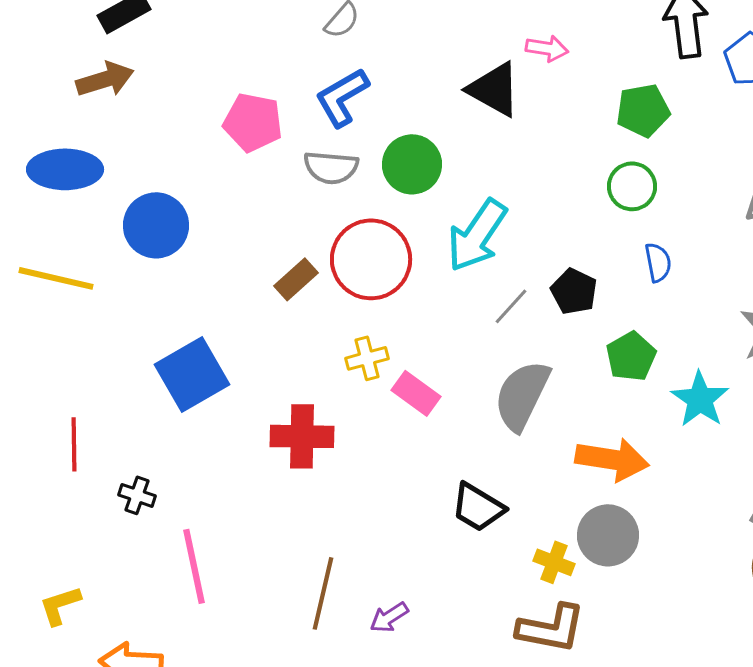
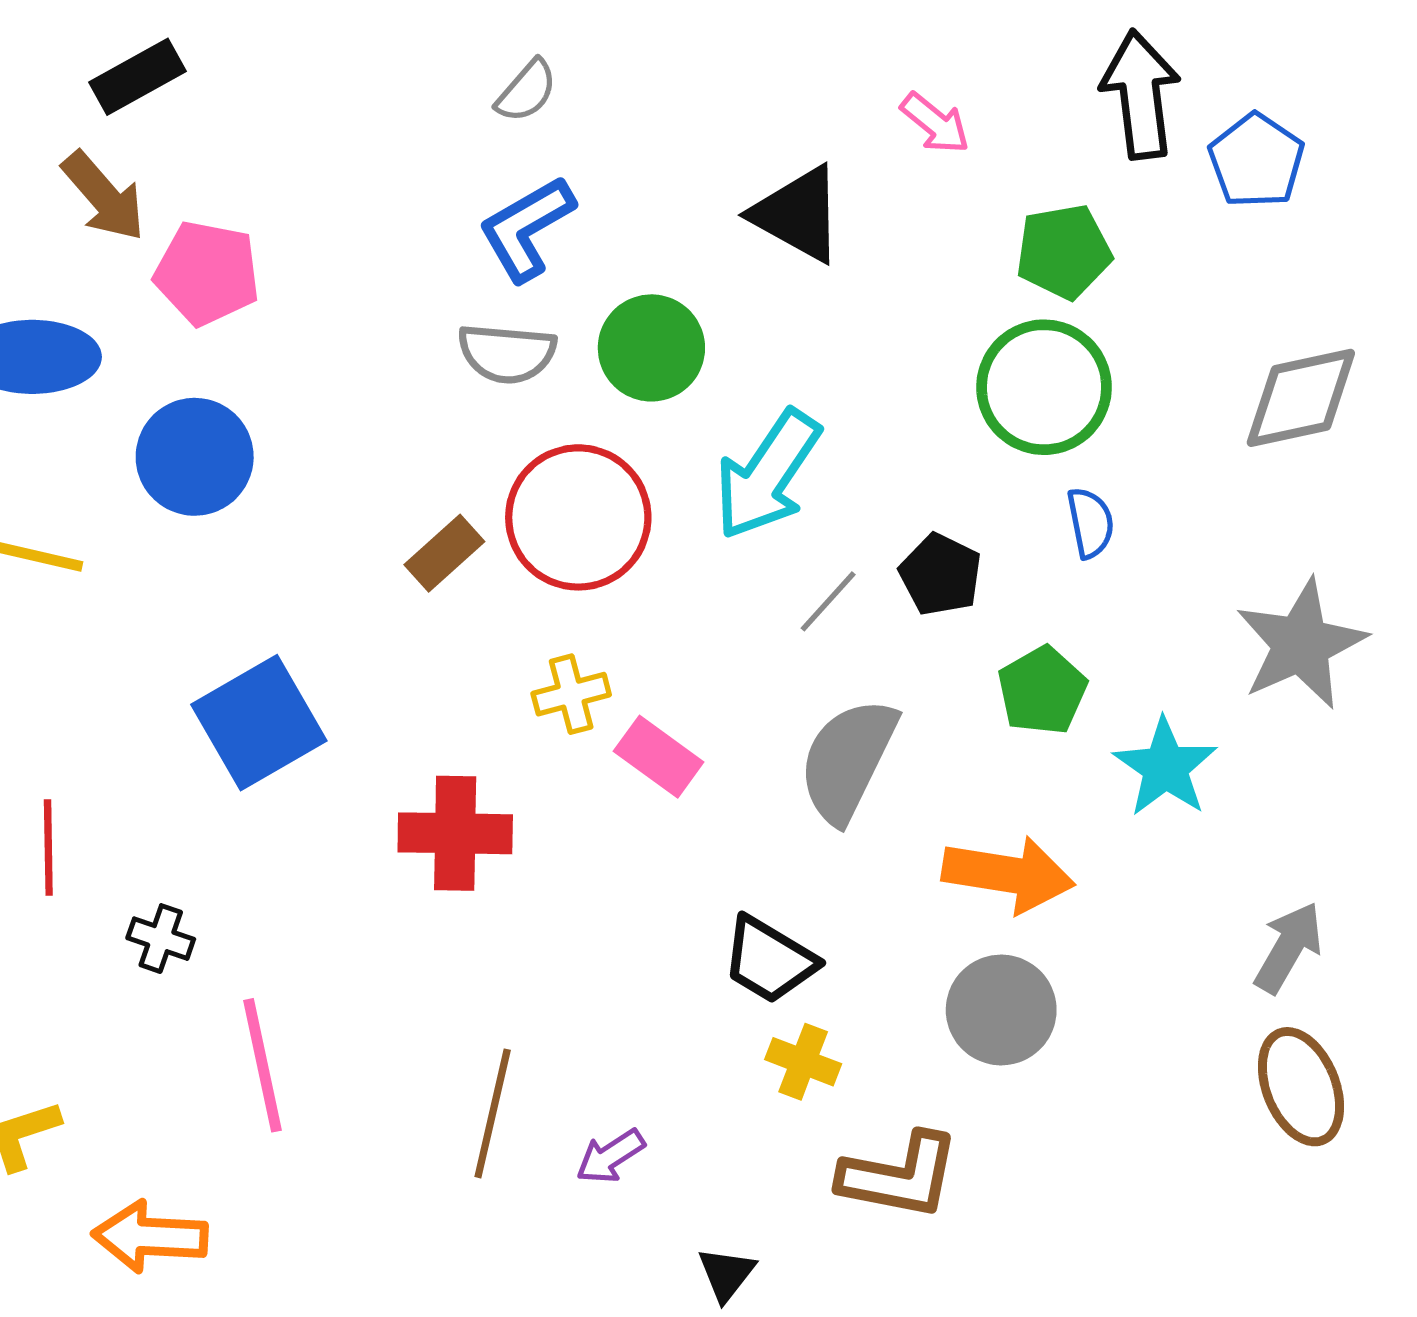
pink arrow: (547, 48) -> (935, 123), moved, turned 30
brown arrow: (105, 79) -> (104, 196), turned 66
pink pentagon: (253, 122) -> (207, 273), moved
green circle: (632, 186) -> (1044, 387), size x1.5
yellow cross: (554, 562) -> (803, 1062), moved

